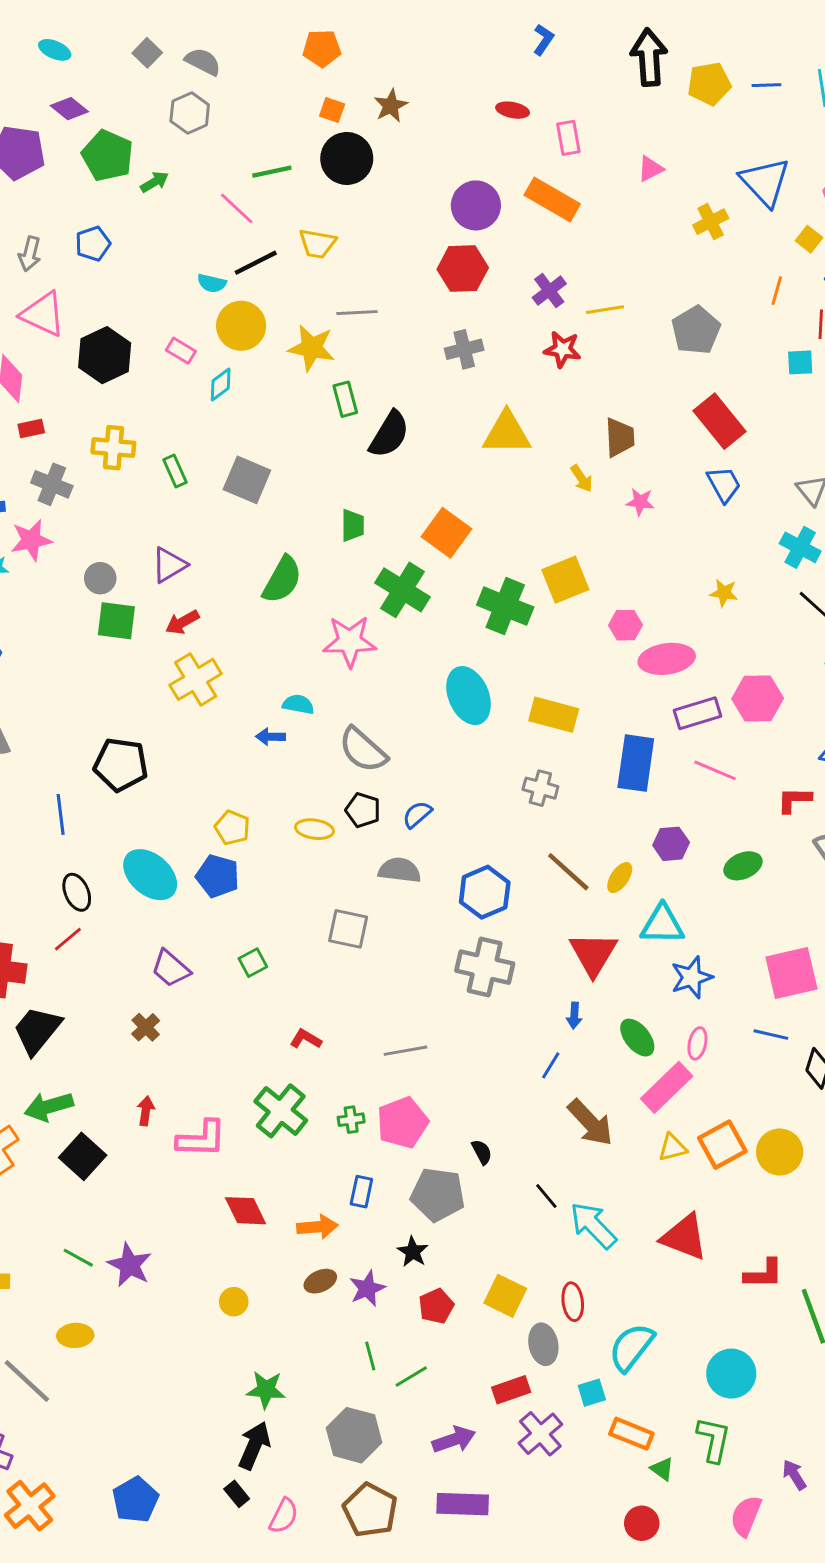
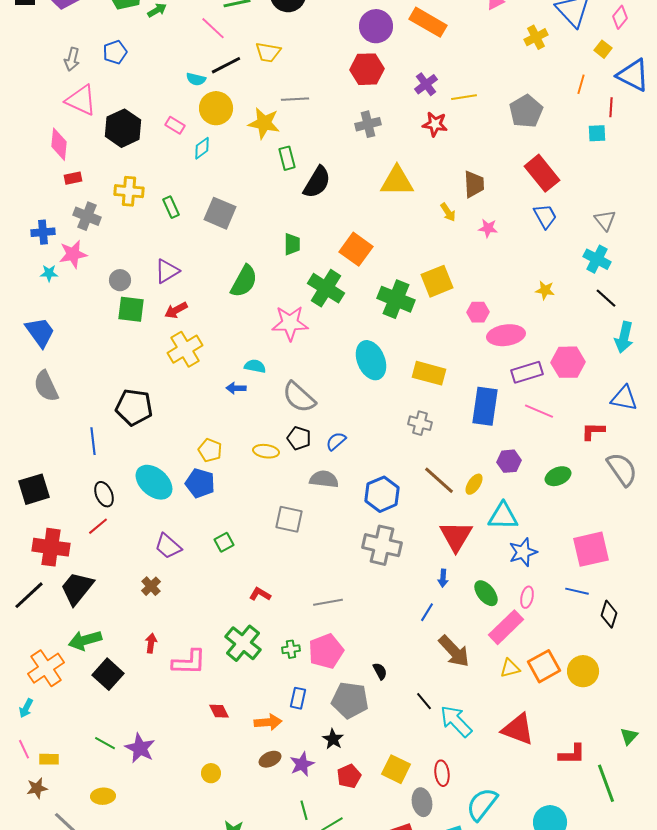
red diamond: (245, 1211) -> (219, 711), size x0.7

